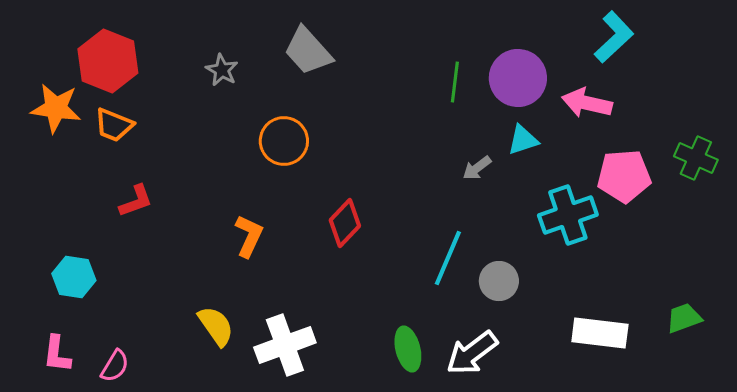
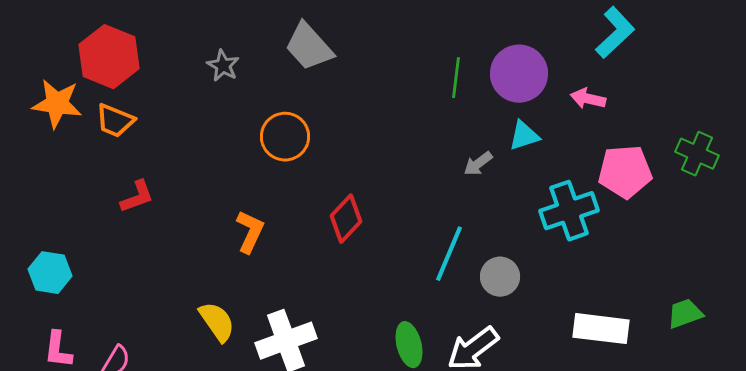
pink arrow: (587, 103) -> (588, 99), size x0.7
cyan hexagon: (74, 277) -> (50, 273), moved

